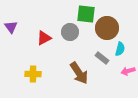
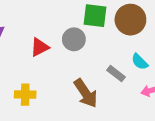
brown circle: (107, 28) -> (130, 20), moved
cyan semicircle: (120, 49) -> (140, 62), turned 120

